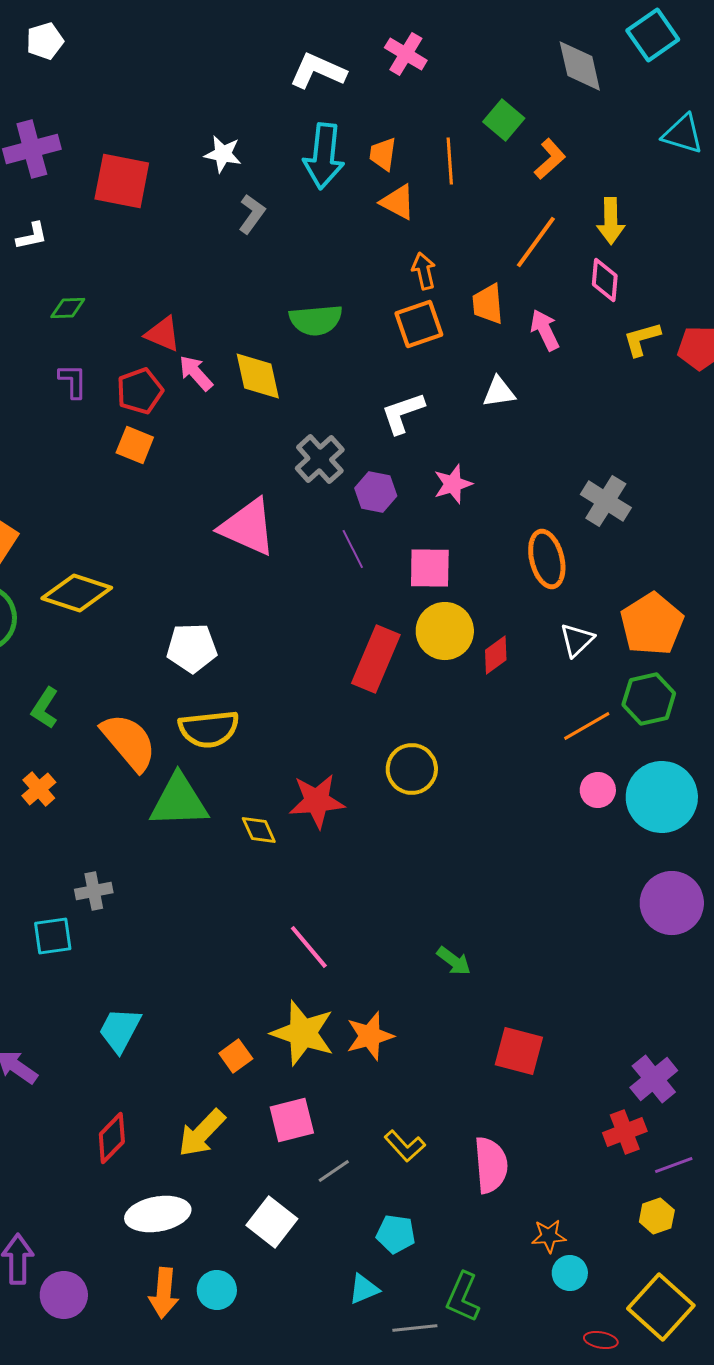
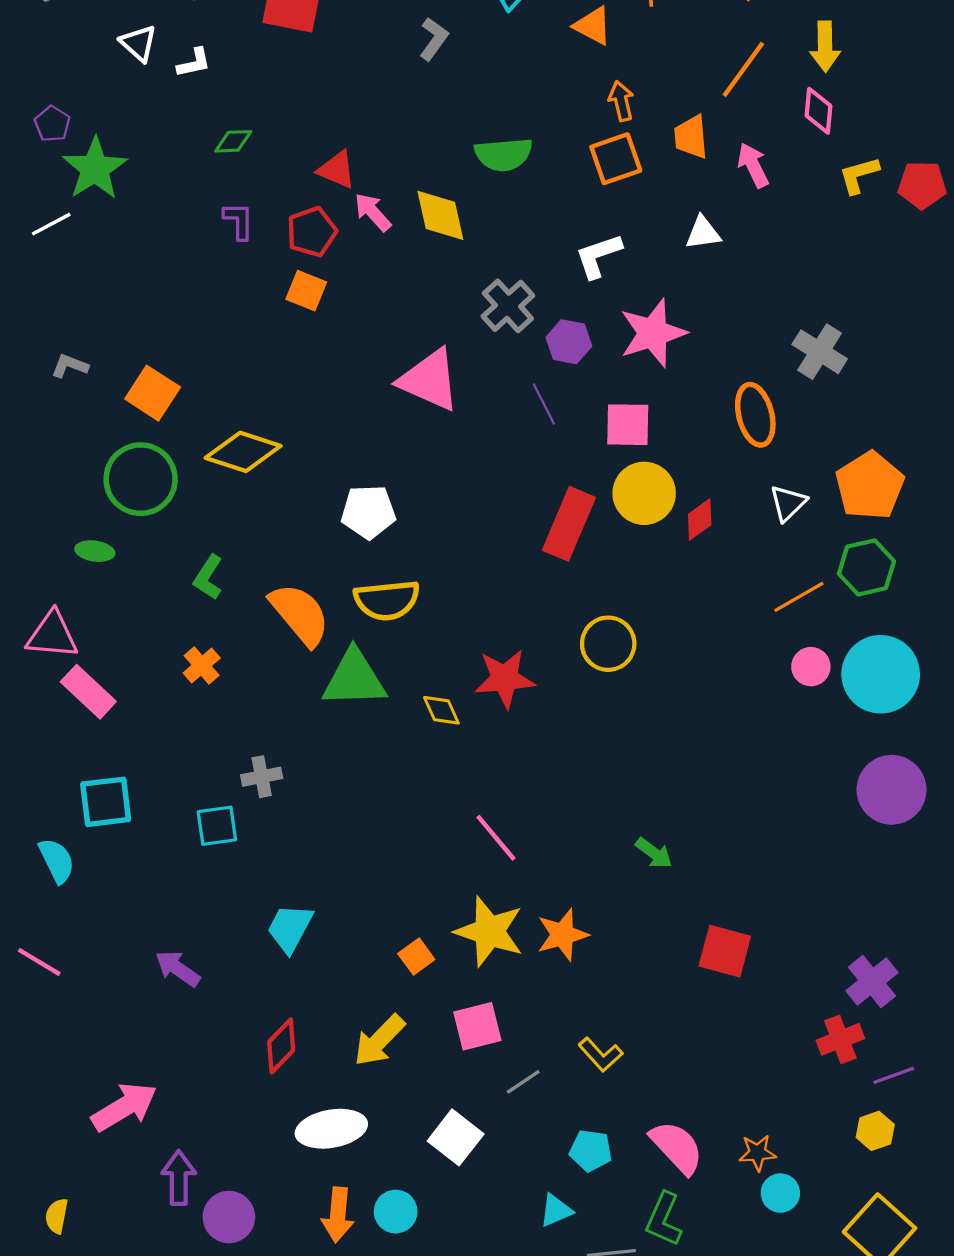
pink star: (453, 484) -> (653, 333), size x1.6
pink semicircle: (491, 1165) -> (677, 1147), moved, turned -38

